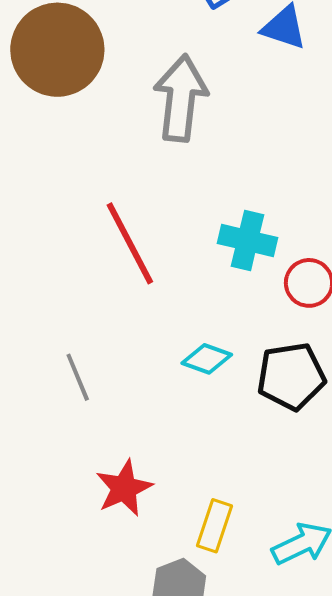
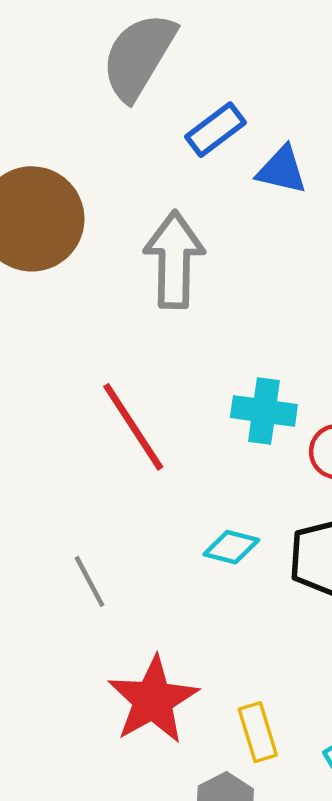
red star: (124, 488) -> (153, 700), size x1.4
yellow rectangle: (215, 526) -> (258, 732), turned -30

